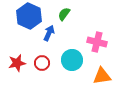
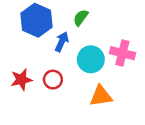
cyan circle: (72, 60) -> (91, 59), moved
orange triangle: (102, 76) -> (101, 96), moved

